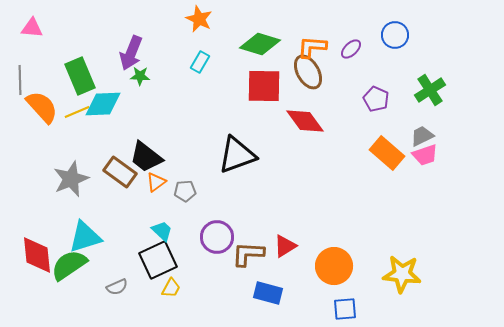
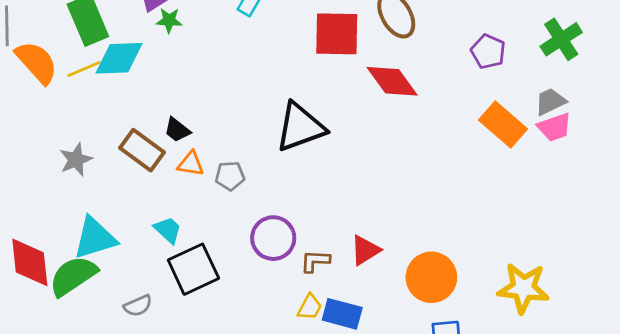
black trapezoid: (146, 157) -> (177, 130), size x0.6
gray star: (71, 179) -> (76, 160), size x0.7
orange triangle: (156, 182) -> (191, 164), turned 45
cyan trapezoid: (162, 231) -> (168, 230), moved
brown L-shape: (248, 254) -> (315, 261), size x0.7
yellow trapezoid: (171, 288) -> (310, 307), moved

